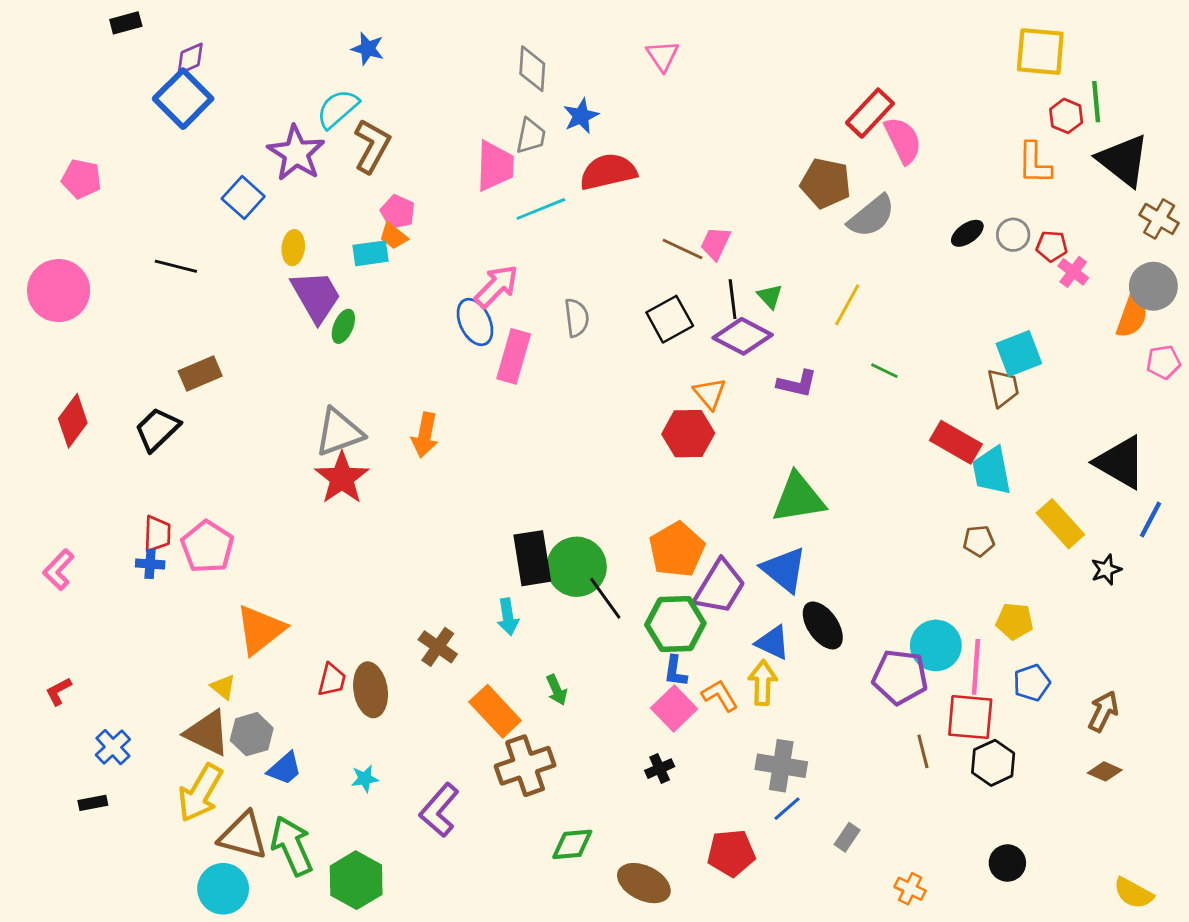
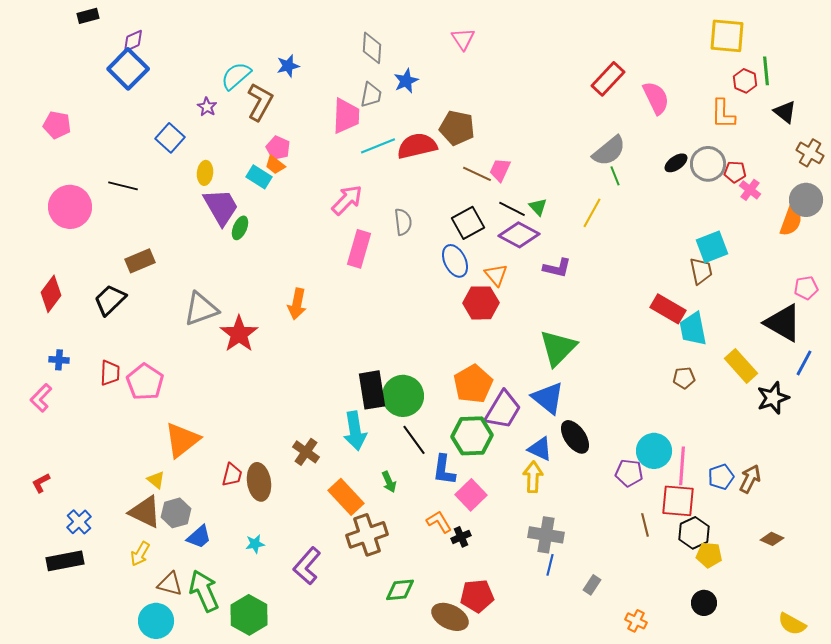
blue star: (368, 49) -> (288, 66), moved, turned -30
pink semicircle: (903, 140) -> (656, 98), moved
purple star: (296, 153) -> (207, 107), size x0.5
black triangle: (1123, 160) -> (785, 112), size x0.6
red semicircle: (608, 172) -> (417, 146), moved
brown pentagon: (826, 183) -> (457, 128), moved
gray circle: (1013, 235) -> (708, 164), size x1.5
cyan rectangle: (371, 253) -> (259, 177), turned 40
pink circle: (59, 291) -> (70, 207), moved
black line: (733, 299) -> (512, 209), turned -56
blue ellipse: (475, 322) -> (455, 261), moved
pink pentagon: (1163, 362) -> (806, 288), moved
green line: (884, 371) -> (615, 176), moved, turned 42
gray triangle: (339, 432) -> (201, 309), moved
green triangle: (798, 498) -> (558, 348), turned -36
blue cross: (150, 564) -> (59, 360), moved
black star: (1106, 570) -> (773, 398), size x1.5
black line: (605, 598) -> (414, 440), moved
cyan arrow: (508, 617) -> (355, 431), size x1.5
yellow pentagon: (1015, 621) -> (709, 555), moved
blue L-shape: (675, 671) -> (444, 470), moved, size x1.4
purple pentagon: (900, 677) -> (629, 473), size x0.7
orange L-shape: (720, 696) -> (439, 522), moved
brown arrow: (1103, 711) -> (750, 479), moved
yellow arrow: (200, 793) -> (140, 554), size x0.6
black rectangle: (93, 803) -> (65, 561), size x1.8
blue line: (787, 809) -> (550, 565), turned -35
brown triangle: (243, 836) -> (170, 584), size x0.7
red pentagon: (731, 853) -> (477, 596), moved

